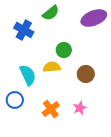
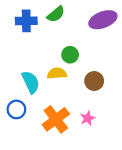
blue cross: (24, 30) -> (26, 21), moved, turned -30
orange cross: (51, 109) -> (56, 119), size x1.4

